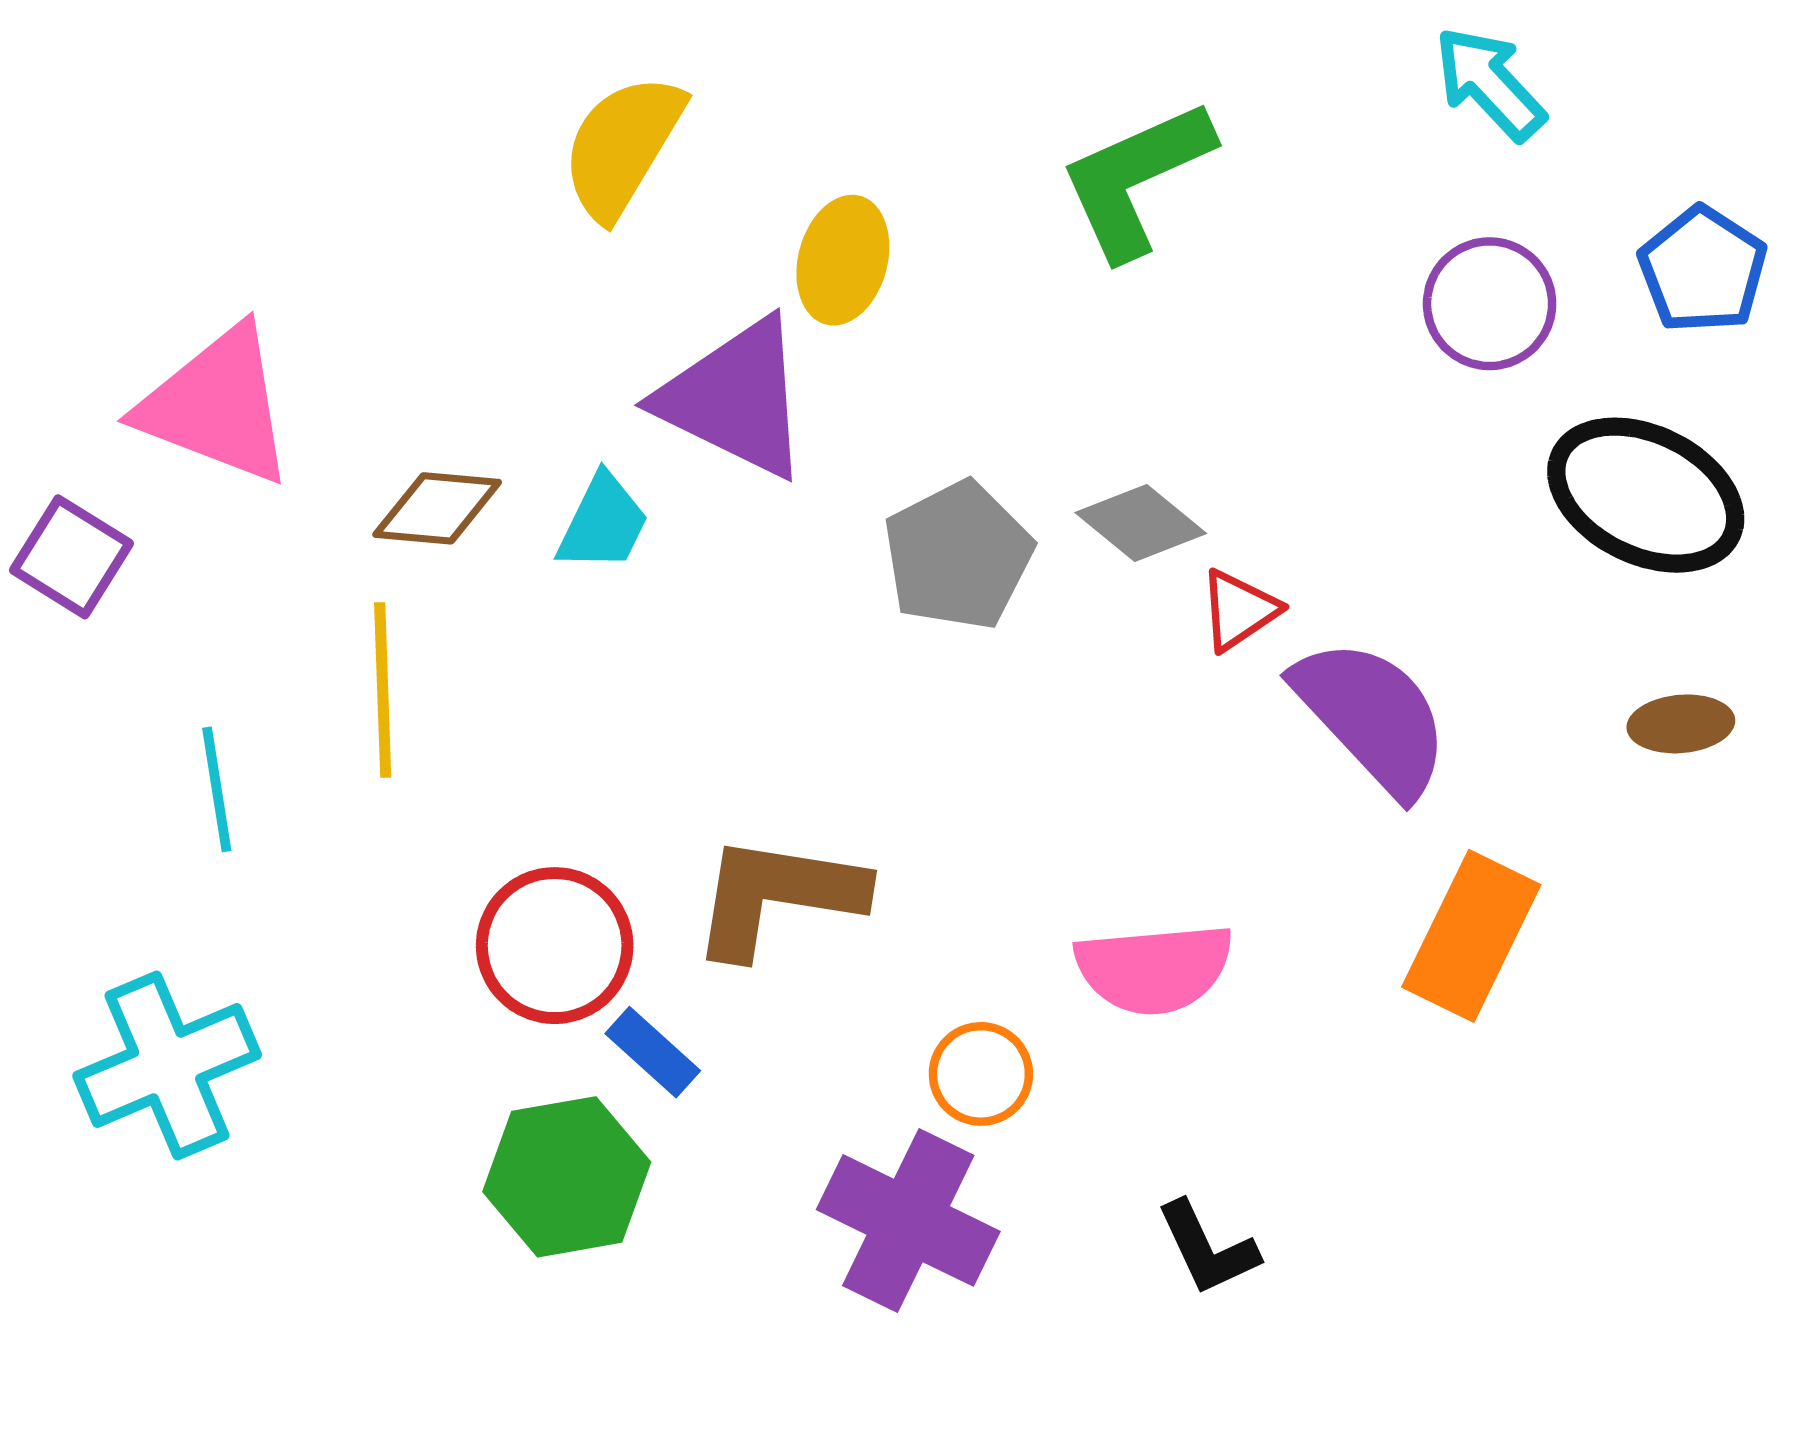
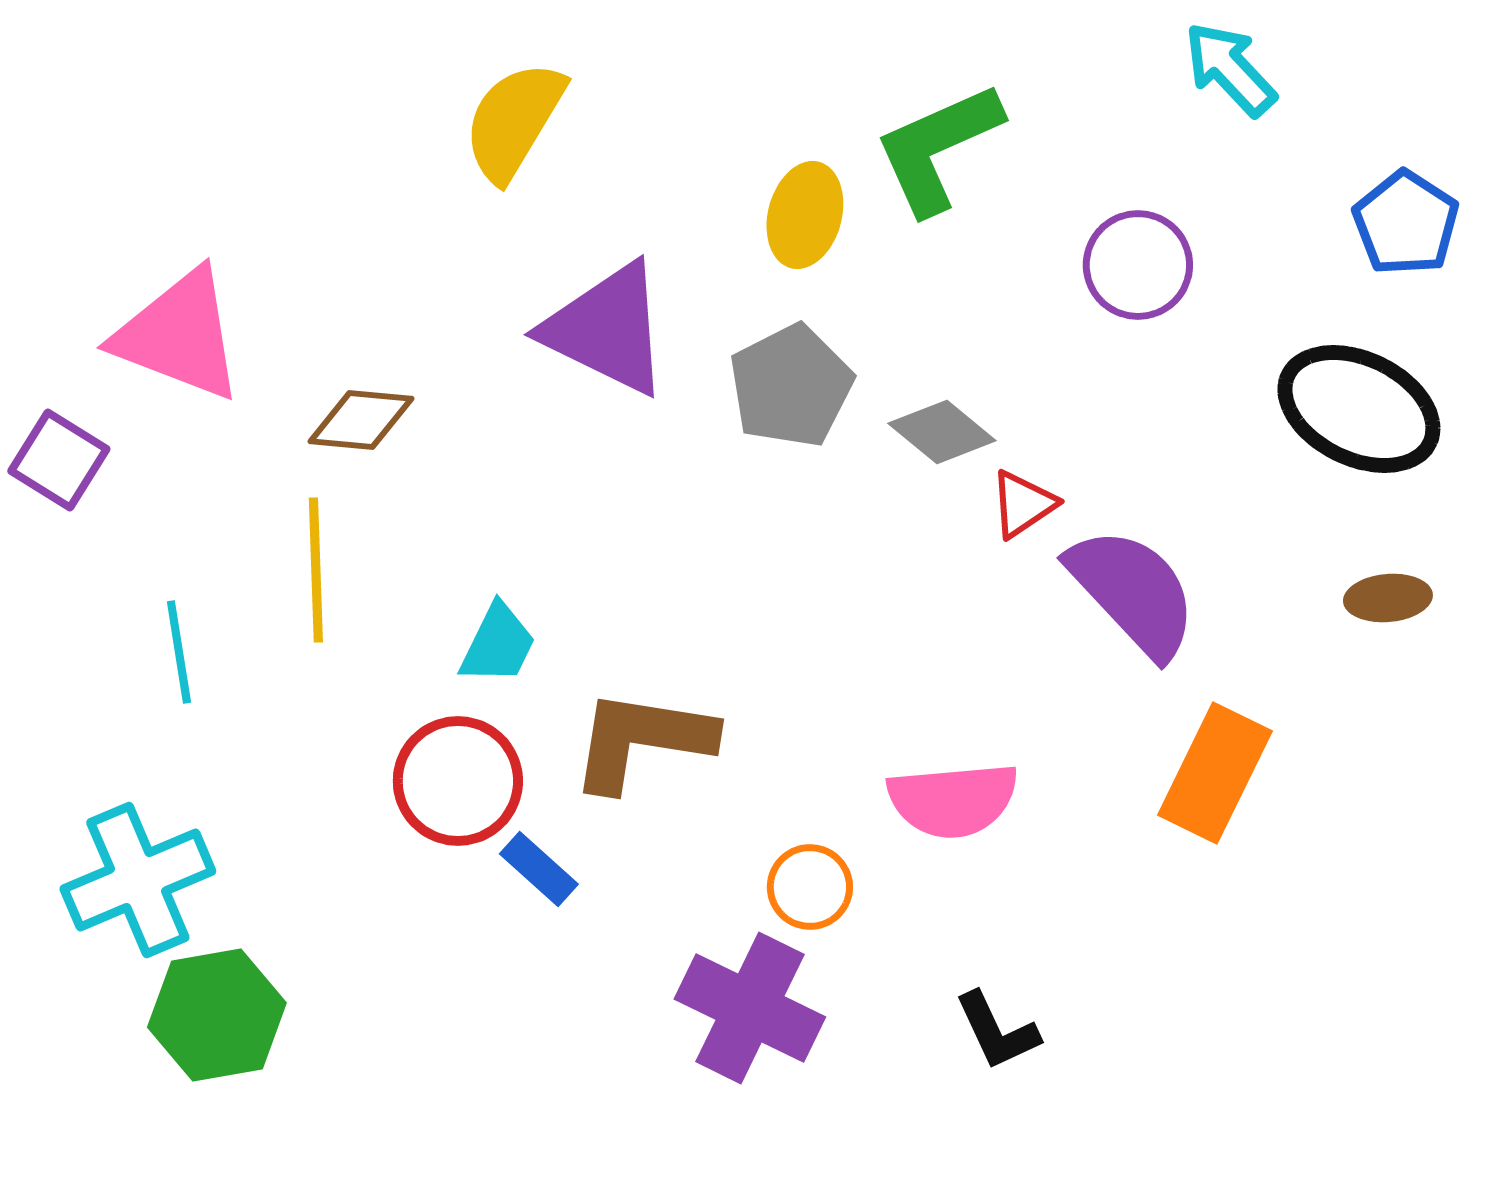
yellow ellipse: (843, 260) -> (805, 215), moved
purple circle: (1490, 304) -> (1138, 265), moved
cyan trapezoid: (603, 523) -> (498, 644), moved
gray pentagon: (958, 556) -> (791, 386), moved
green hexagon: (567, 1177) -> (217, 1015), moved

